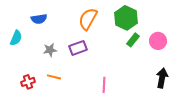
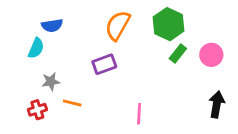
cyan semicircle: (16, 38) -> (36, 48), moved
gray star: (50, 50) -> (51, 82), moved

